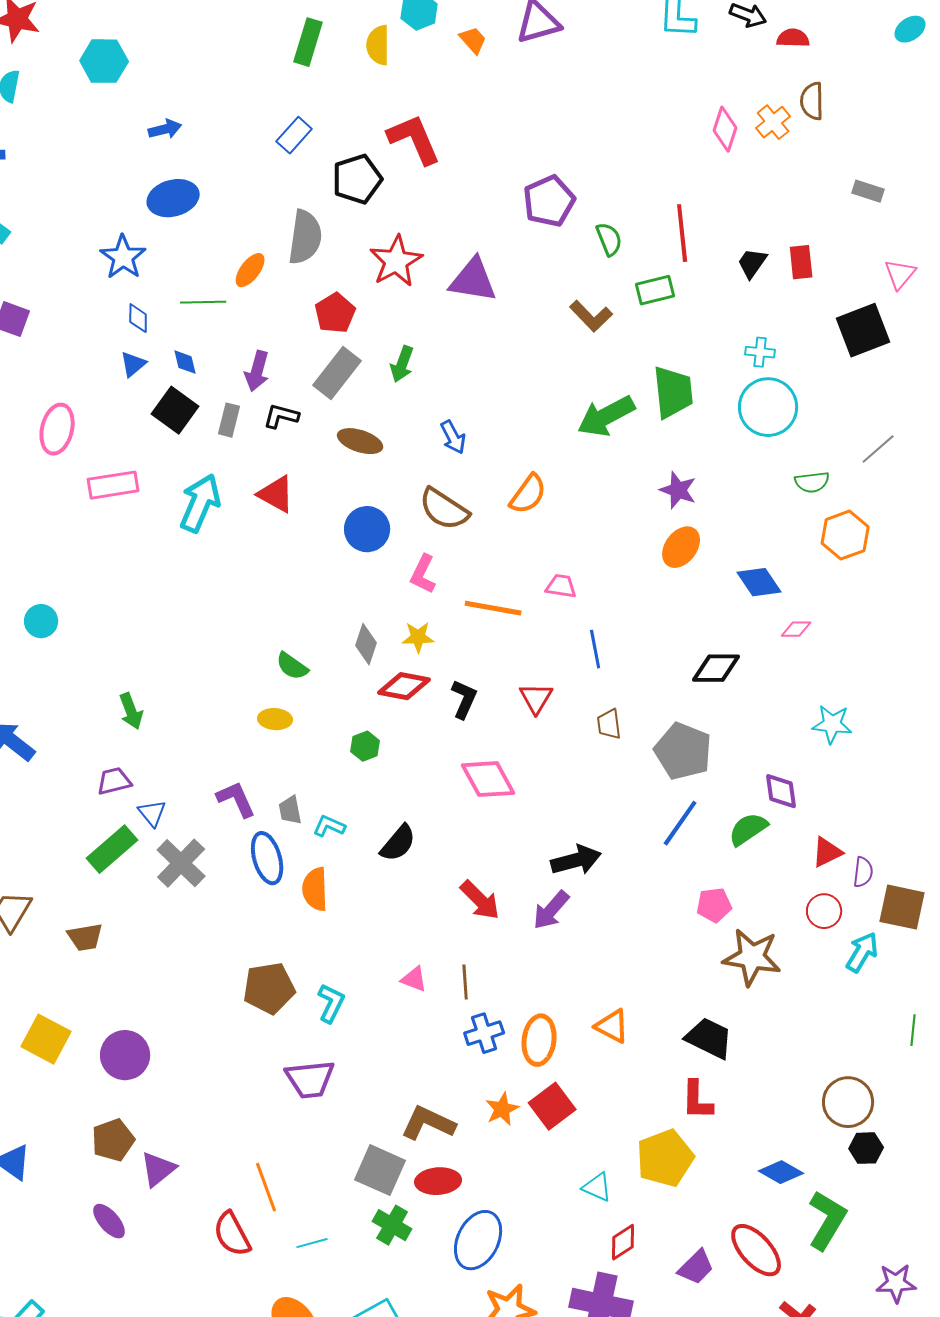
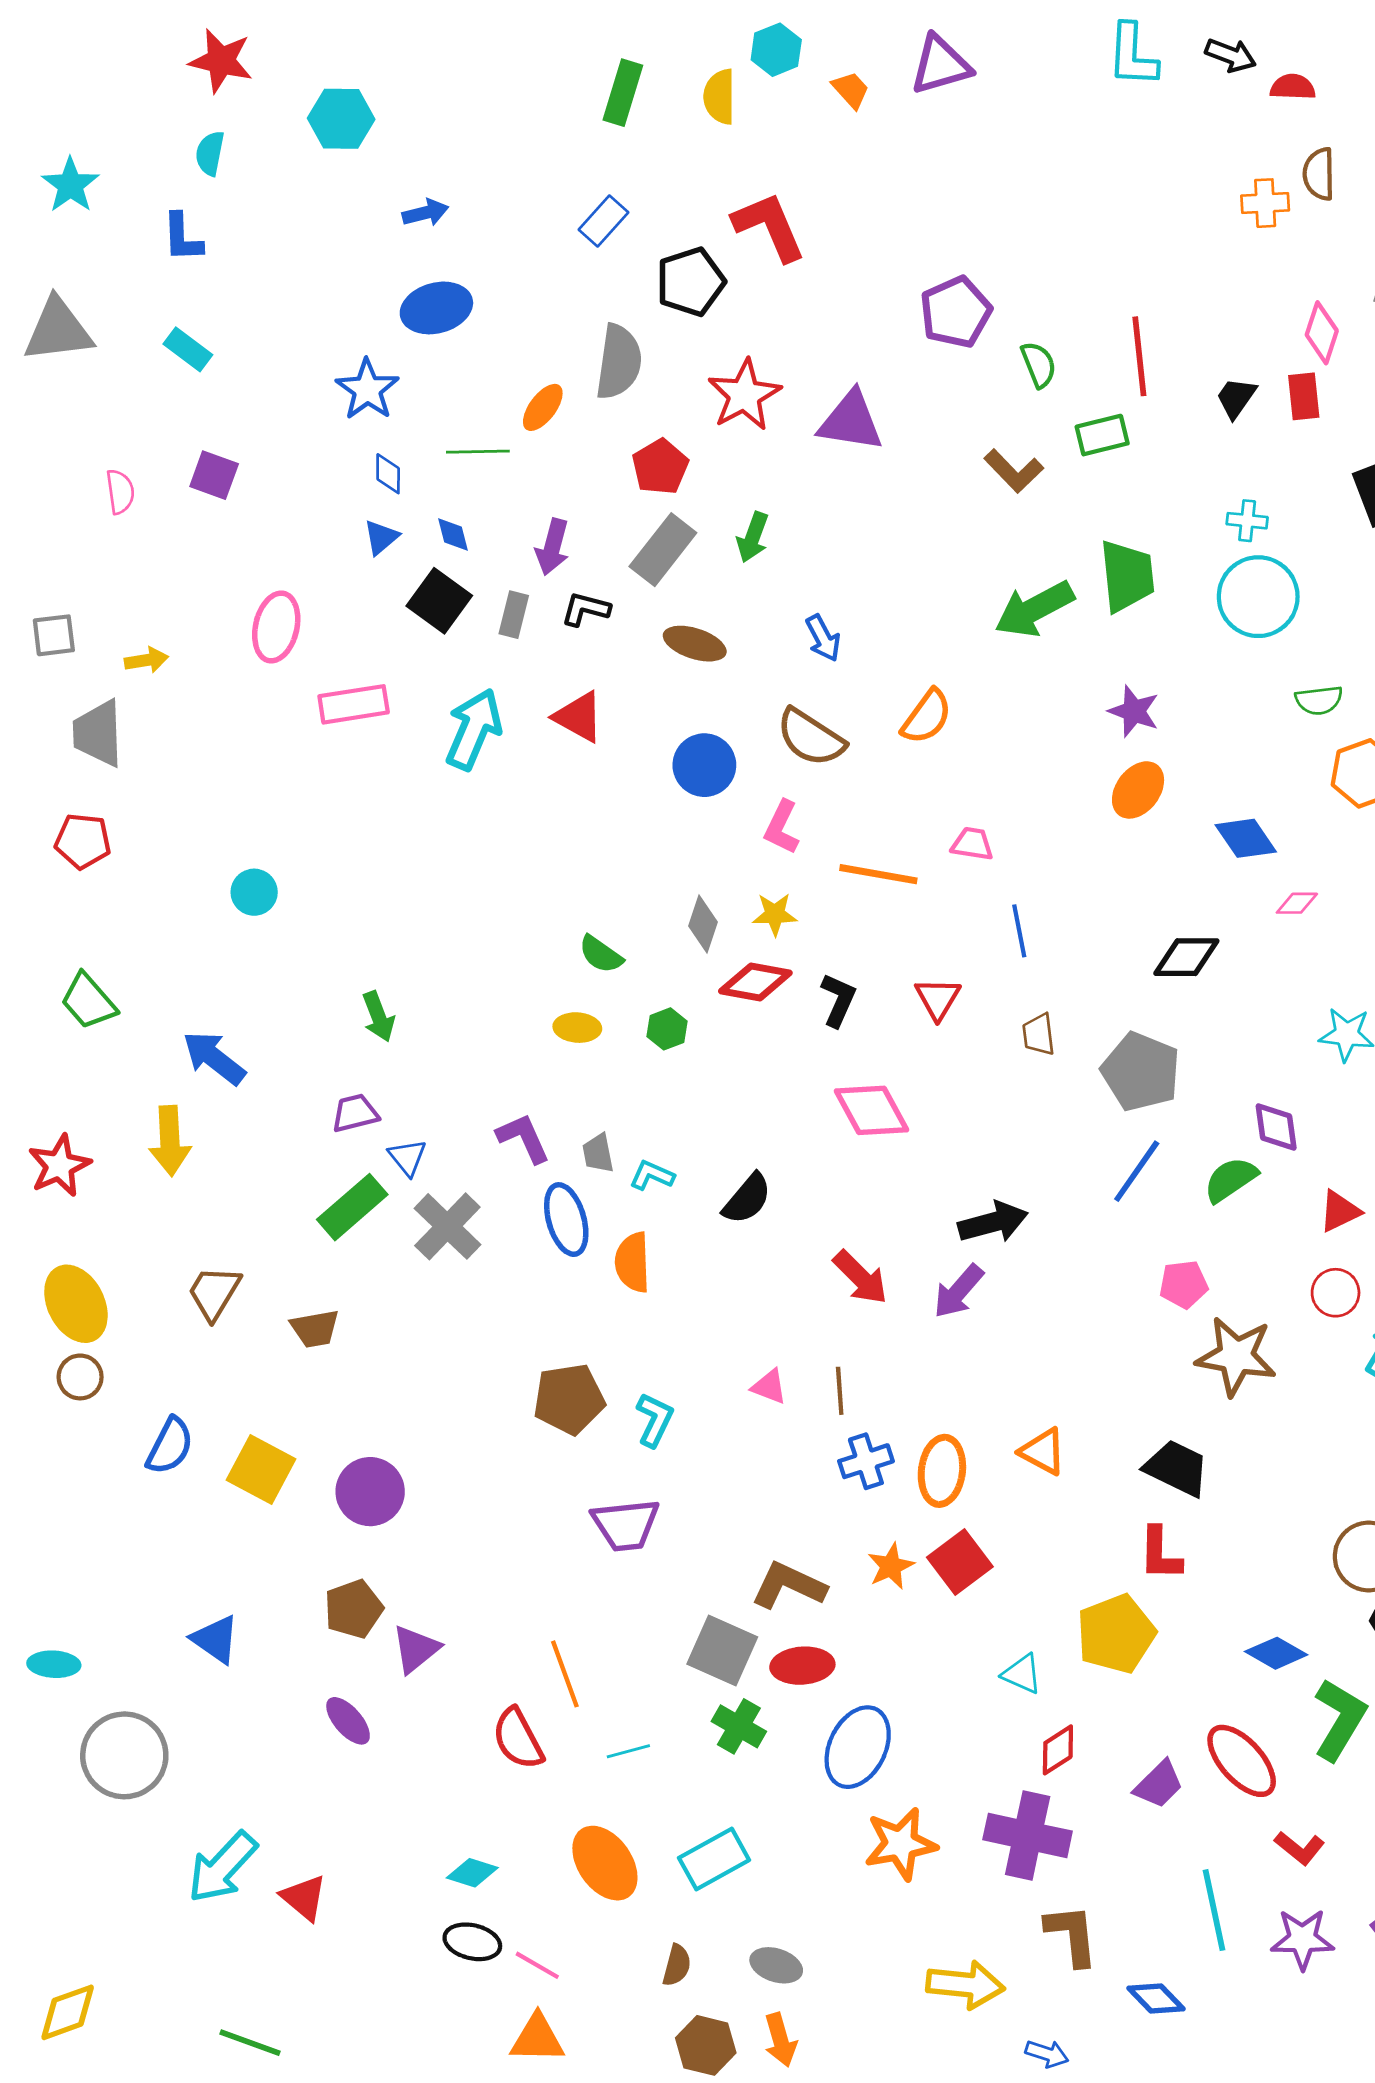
orange cross: (773, 122) -> (1265, 203), turned 36
pink diamond: (725, 129) -> (1322, 333), moved
green hexagon: (365, 746) -> (667, 1029), moved

